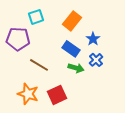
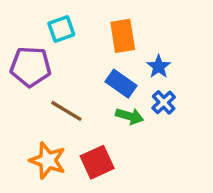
orange rectangle: (72, 21) -> (123, 36), turned -48

